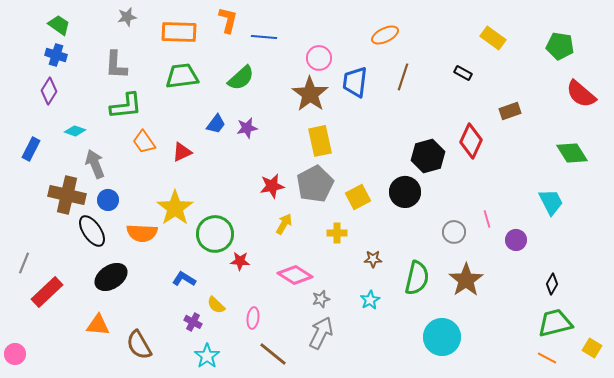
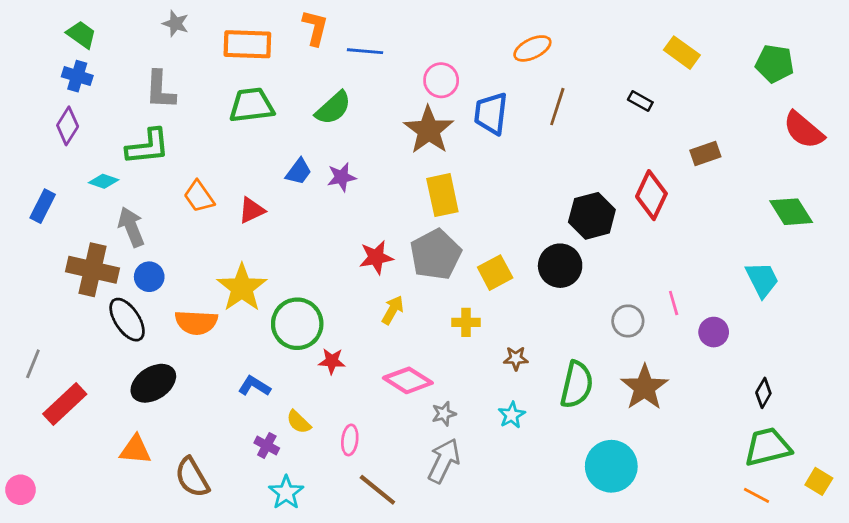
gray star: (127, 17) -> (175, 24), turned 30
green L-shape: (126, 106) -> (148, 147), moved

